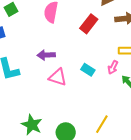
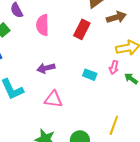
pink triangle: (58, 77) -> (53, 99), moved

